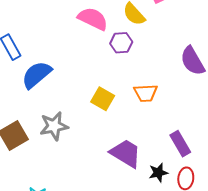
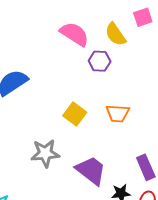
gray star: (54, 126) -> (45, 153), moved

